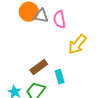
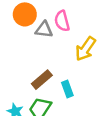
gray triangle: (41, 16) -> (44, 30), moved

